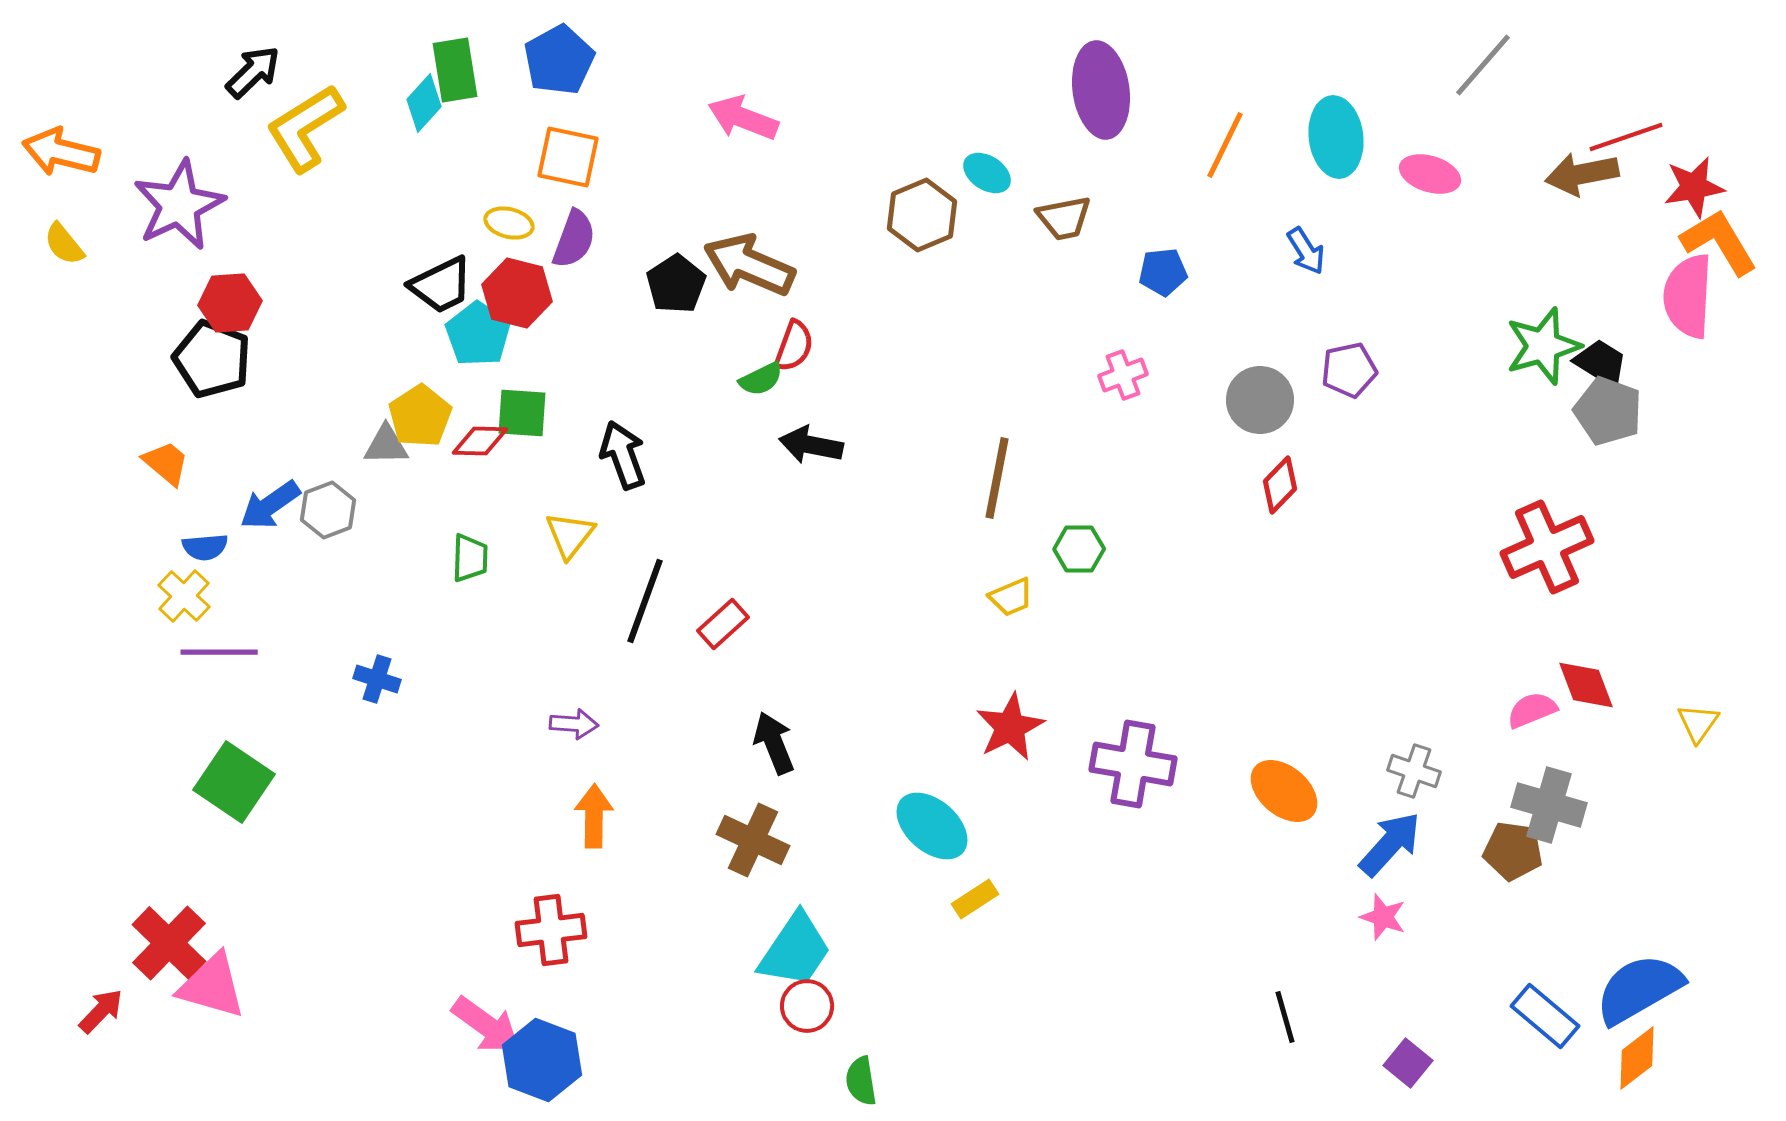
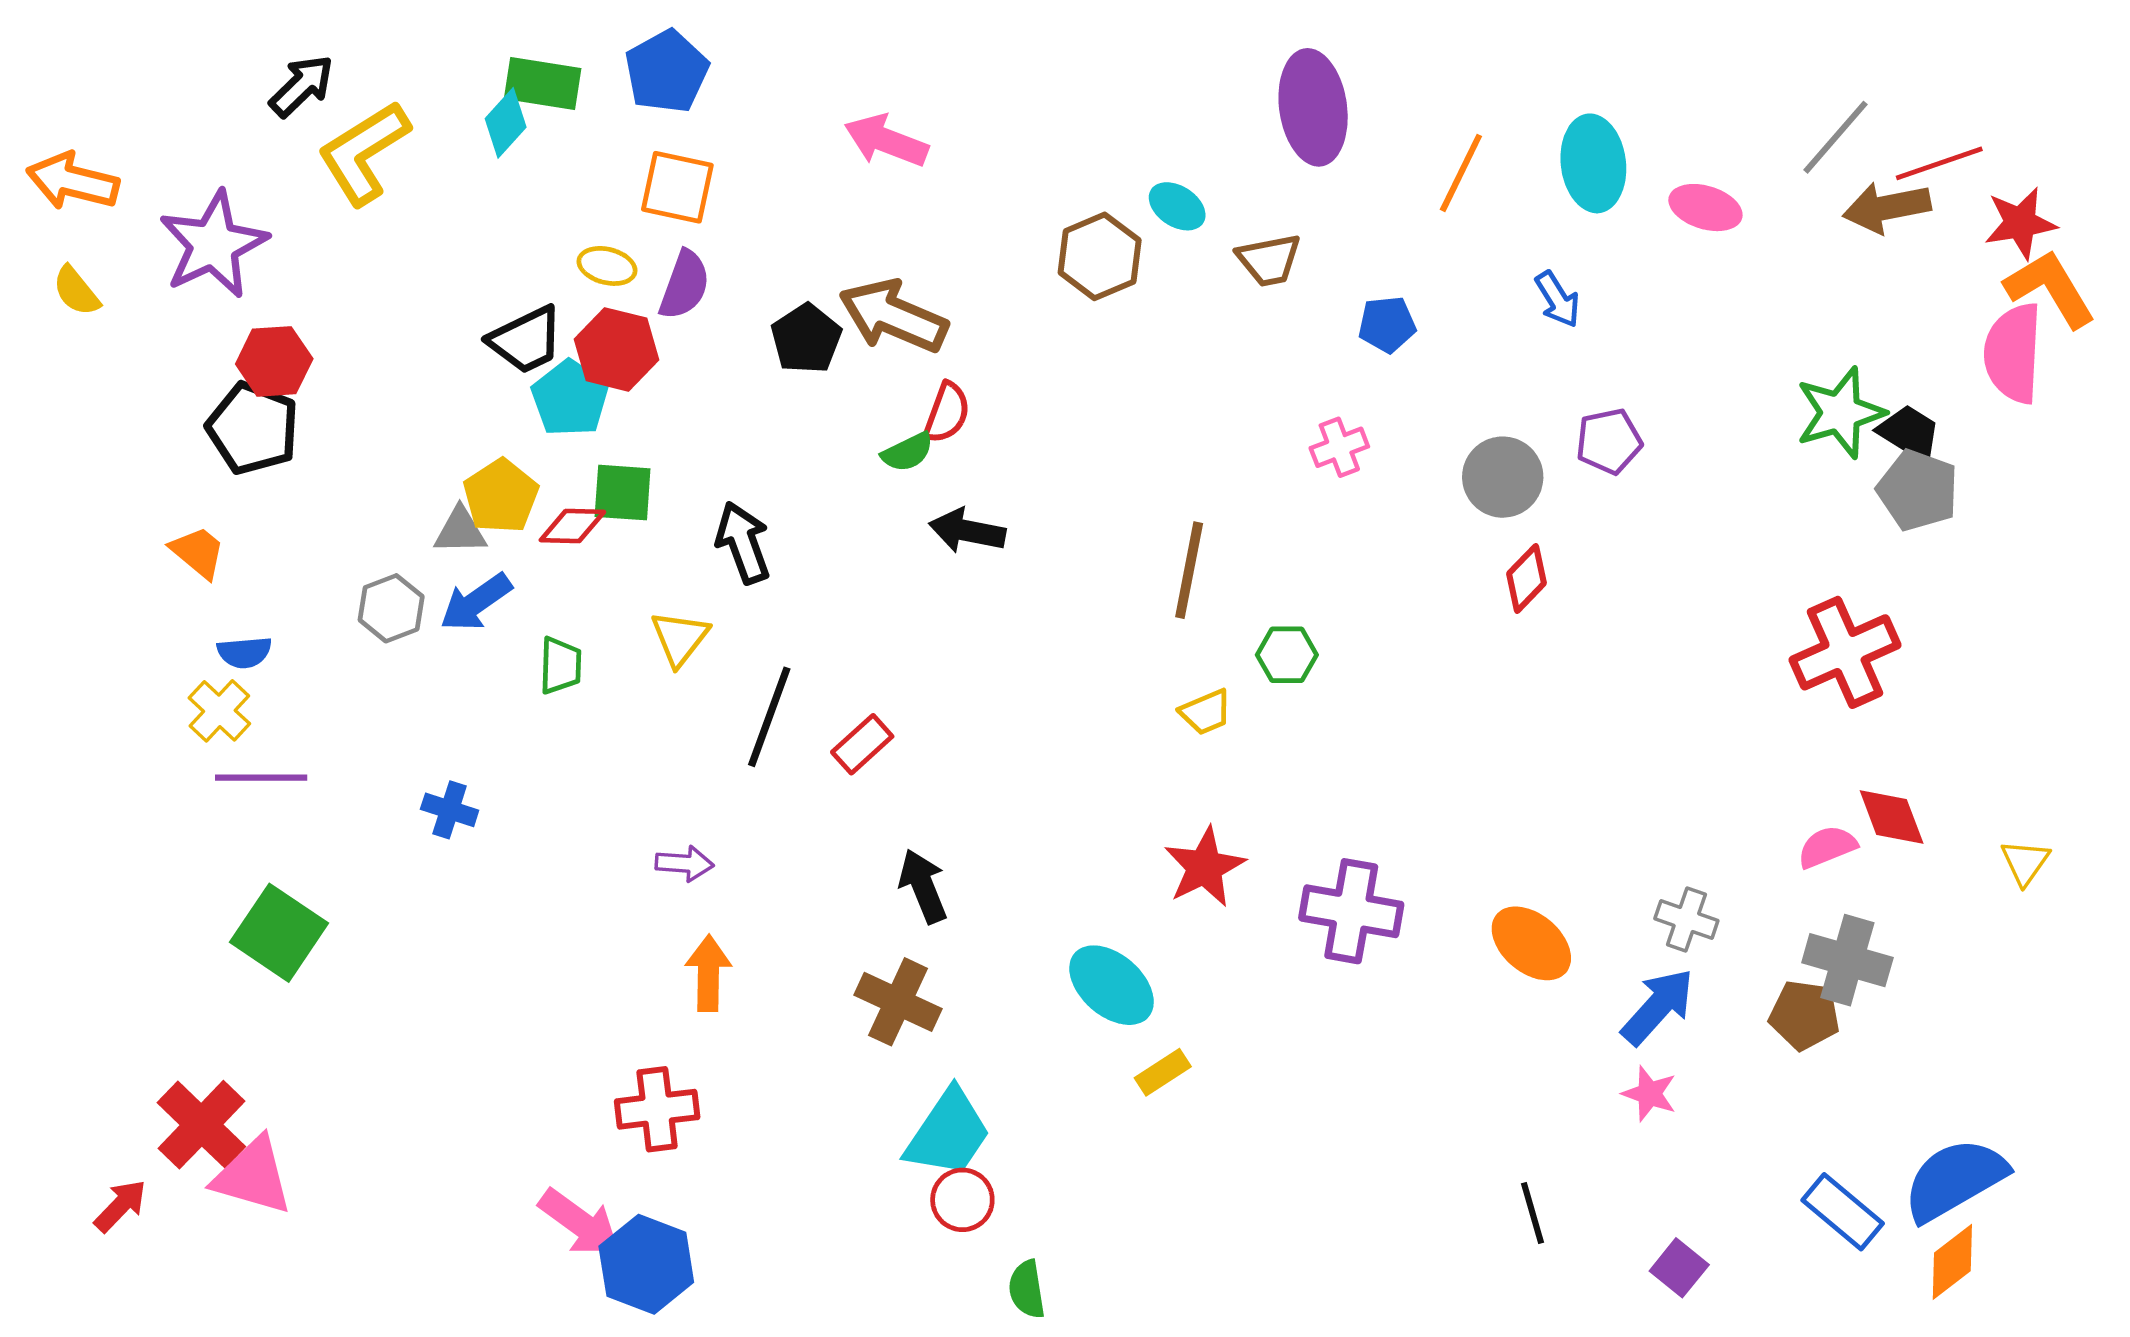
gray line: (1483, 65) -> (1835, 137), moved
green rectangle: (455, 70) -> (543, 83), turned -72
blue arrow: (270, 505) -> (476, 602), moved

